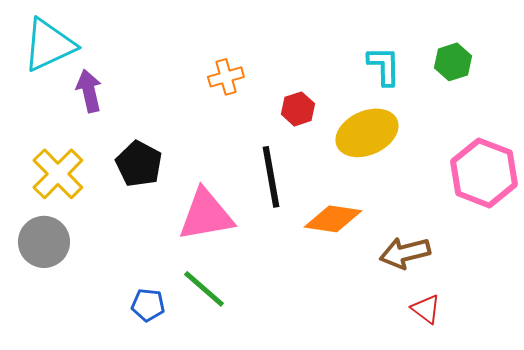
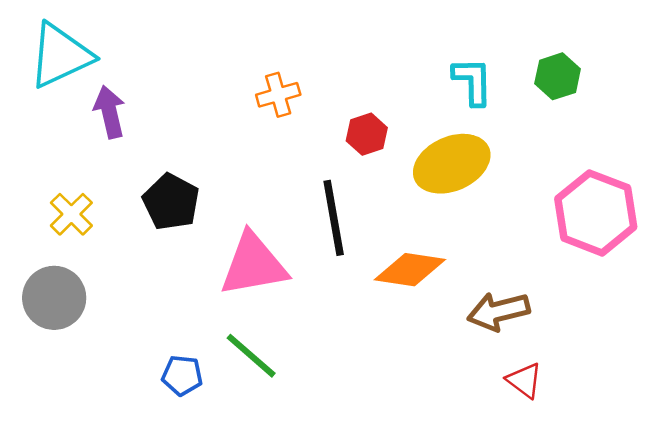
yellow cross: (58, 174) -> (71, 214), size x0.7

